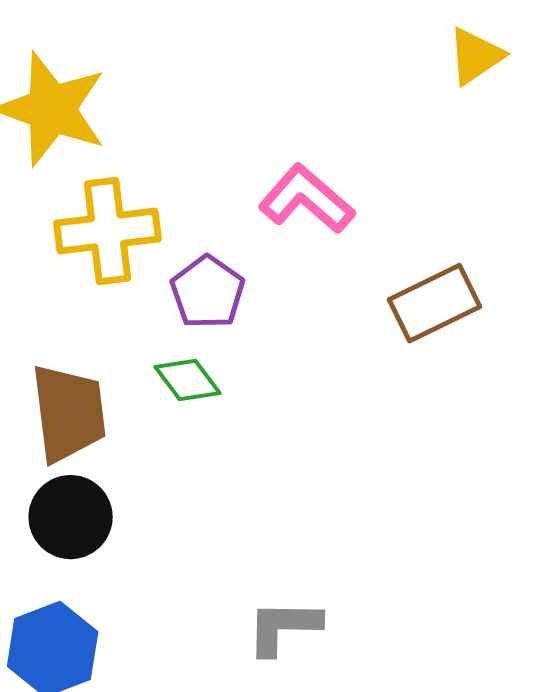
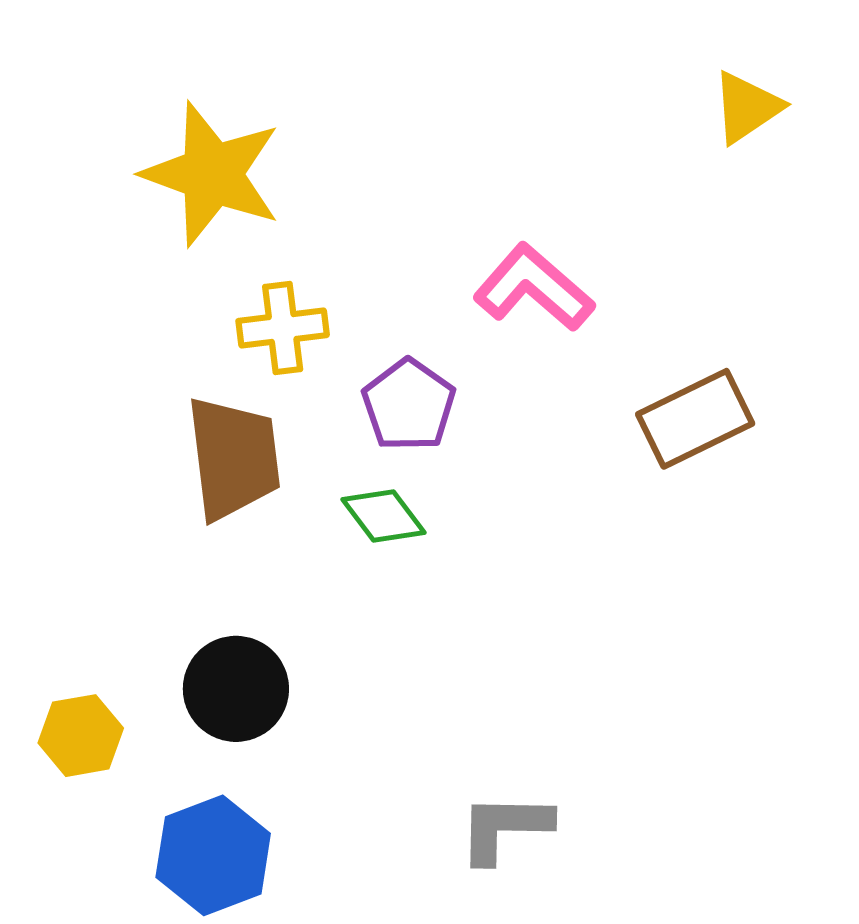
yellow cross: (108, 231) -> (283, 328), size x0.7
brown trapezoid: (69, 413) -> (233, 458), moved

